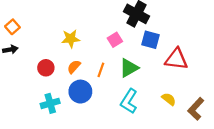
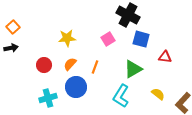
red triangle: (176, 59) -> (165, 57), size x0.6
green triangle: (129, 68) -> (133, 69), moved

